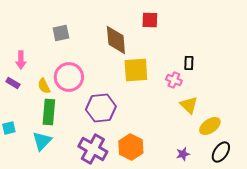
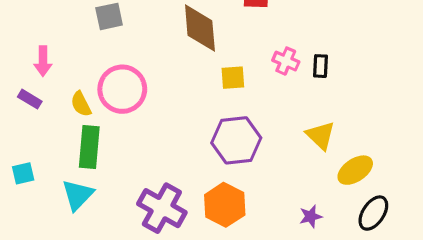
yellow square: (136, 70) -> (233, 78), size x0.6
pink cross: (174, 80) -> (286, 61), moved
purple hexagon: (101, 108) -> (236, 140), moved

